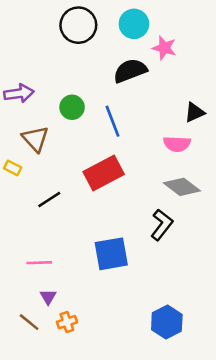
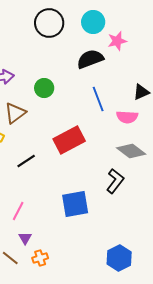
pink star: (164, 48) -> (117, 41), turned -30
blue line: (112, 121) -> (98, 99), moved
brown triangle: (35, 139) -> (15, 113), turned 35
pink line: (39, 263) -> (18, 211), turned -60

